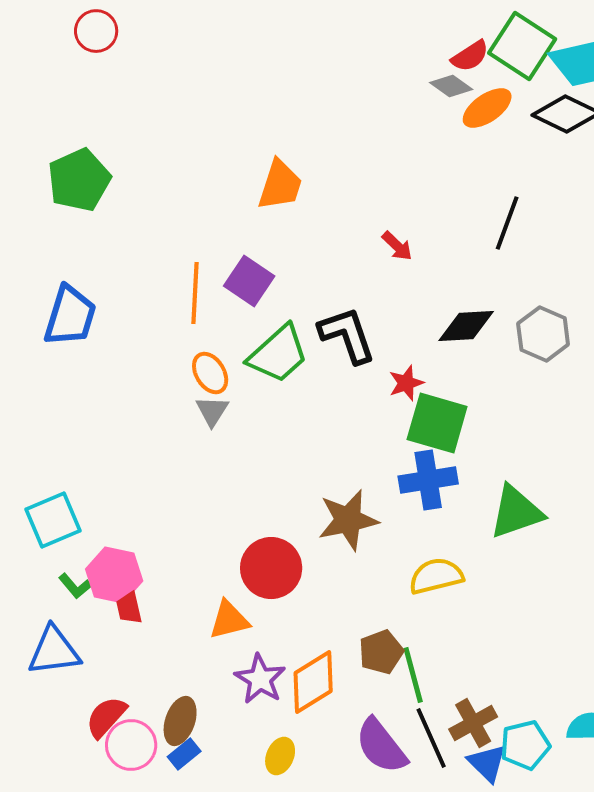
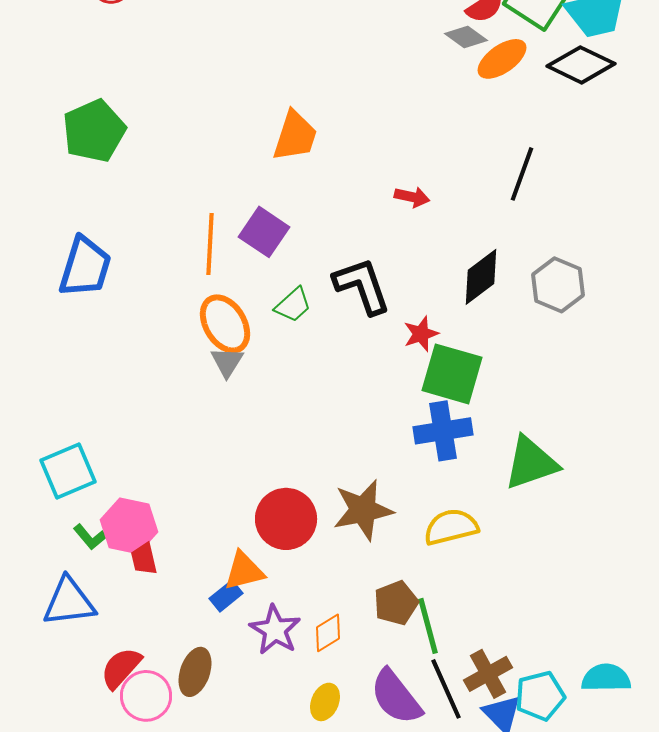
red arrow: (397, 246) -> (412, 197), turned -32
black diamond: (466, 326) -> (481, 277), turned -34
green trapezoid: (278, 354) -> (293, 305), size x0.6
orange ellipse: (210, 373) -> (225, 324), size x1.4
brown star: (348, 520) -> (363, 510), moved
orange diamond: (313, 682) -> (328, 633), size x0.6
blue rectangle: (184, 754) -> (226, 596), moved
yellow ellipse: (280, 756) -> (325, 702), moved

